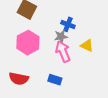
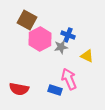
pink hexagon: (28, 43) -> (40, 39), moved
pink arrow: (63, 52) -> (69, 79), moved

